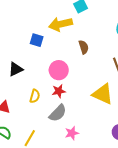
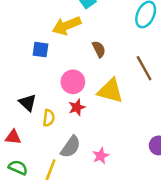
black triangle: (16, 69) -> (28, 103), moved, turned -42
yellow triangle: (103, 94) -> (110, 91), moved
gray semicircle: (58, 113) -> (71, 147), moved

